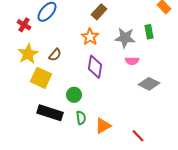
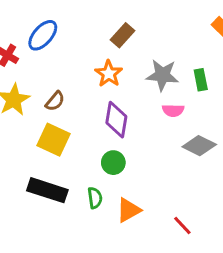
green rectangle: (149, 32) -> (201, 80), moved
yellow square: (41, 78) -> (53, 140), moved
green circle: (74, 95) -> (113, 163), moved

